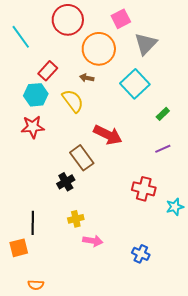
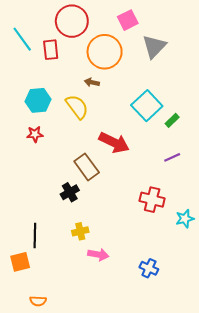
red rectangle: (48, 71) -> (51, 50), moved, turned -48
cyan square: (135, 84) -> (147, 106), moved
red star: (33, 127) -> (35, 134), size x0.7

